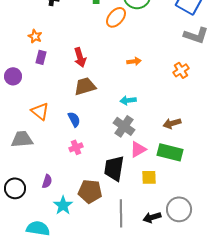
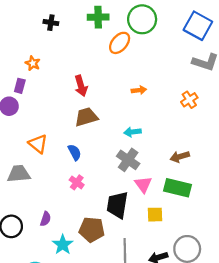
purple rectangle: (41, 57) -> (20, 86), moved
pink cross: (76, 147) -> (77, 182), turned -32
pink triangle: (138, 149) -> (143, 185), turned -36

